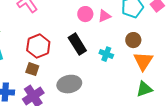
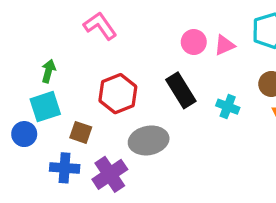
brown square: (32, 69) -> (81, 132), moved
gray ellipse: (69, 84) -> (149, 140), moved

